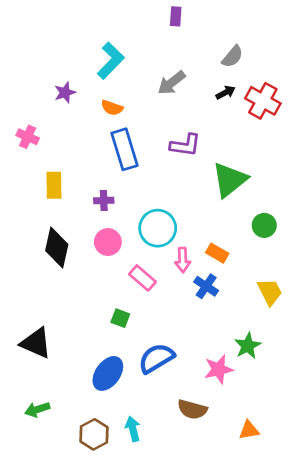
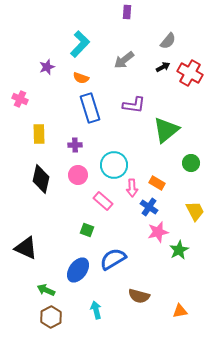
pink star: (219, 369) -> (158, 232), moved
green arrow: (37, 409) -> (46, 290), moved, turned 42
brown hexagon: (94, 434) -> (51, 317), moved

